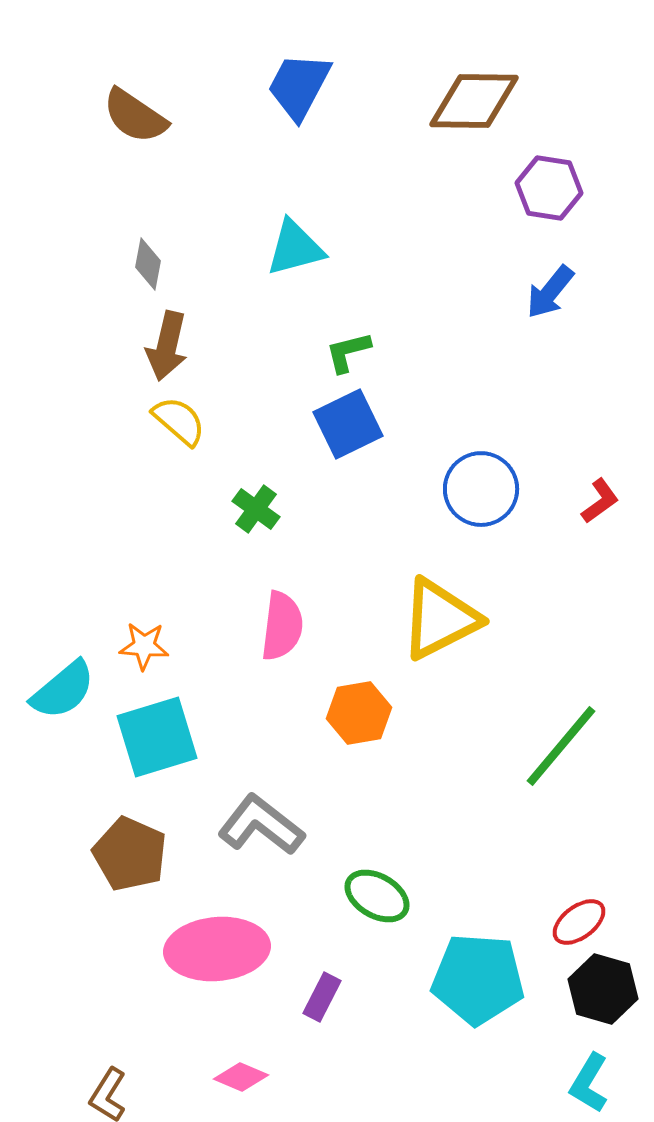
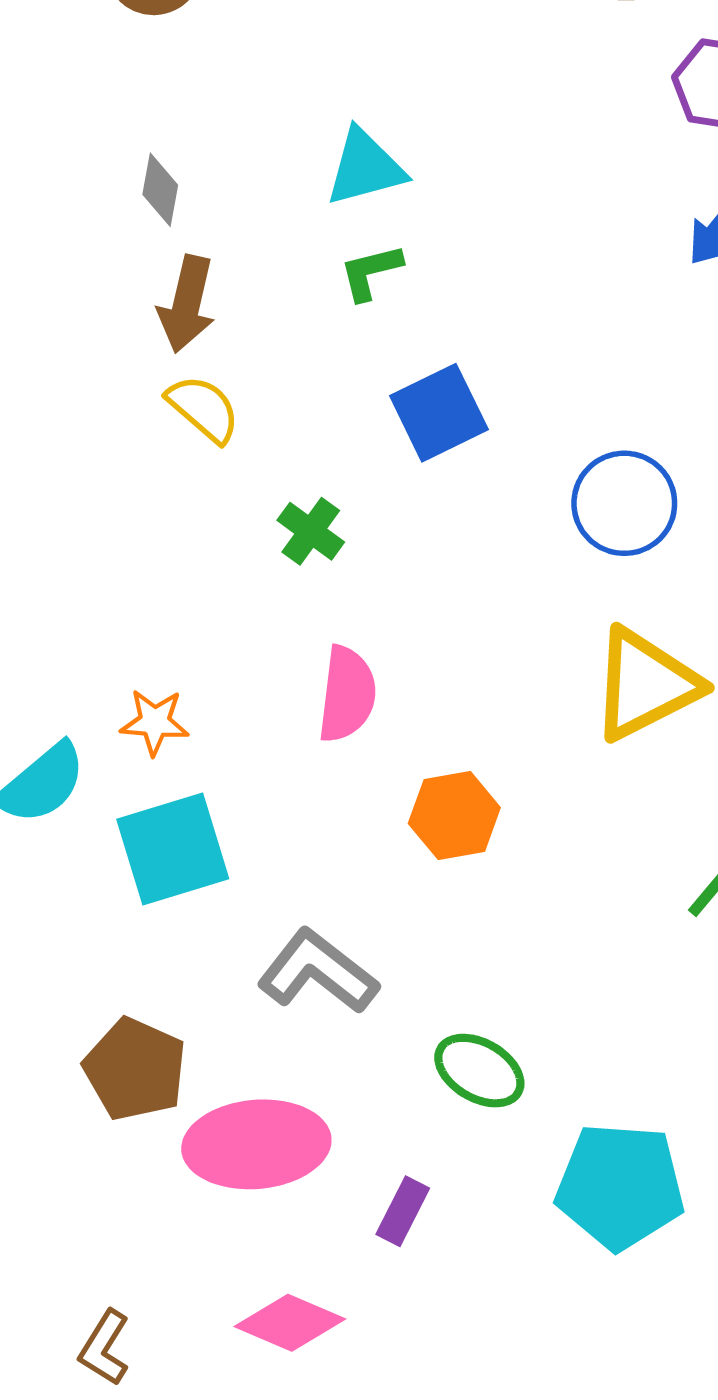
green L-shape: (348, 352) -> (371, 272), moved
yellow triangle: (440, 619) -> (645, 684), moved
brown pentagon: (130, 854) -> (135, 1069), moved
pink diamond: (241, 1077) -> (290, 1323), size x1.4

